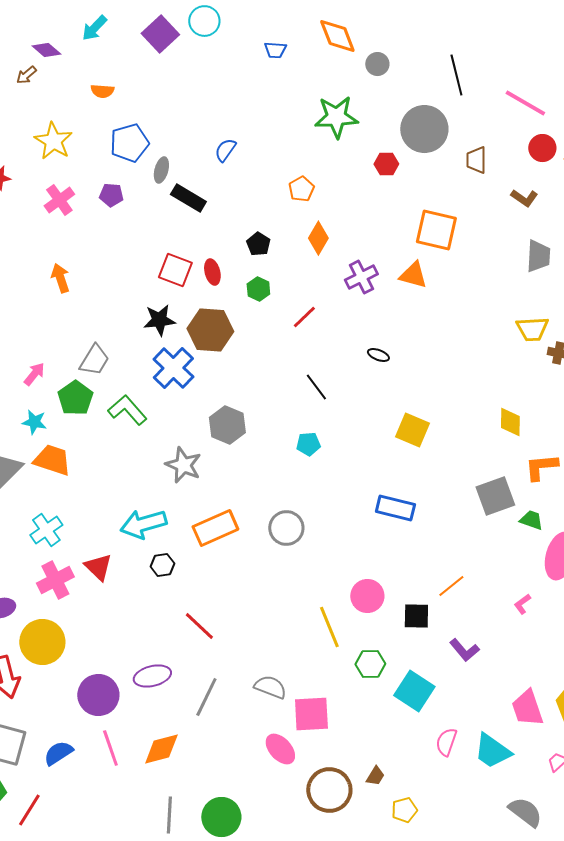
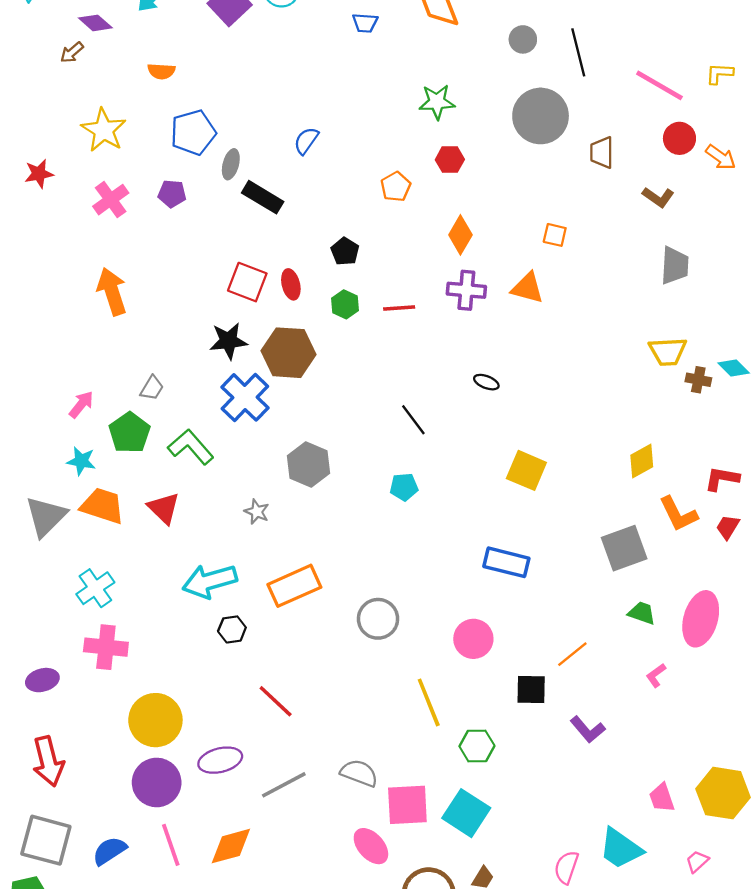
gray circle: (377, 64) -> (523, 39), moved
green star: (336, 117) -> (437, 102), size x0.7
red hexagon: (386, 164) -> (450, 160), moved
orange square: (436, 230) -> (555, 235), size x0.5
orange diamond: (318, 238) -> (460, 235), moved
purple cross: (361, 277) -> (466, 290), turned 32
orange arrow: (60, 278) -> (112, 291), size x1.4
red line: (304, 317) -> (399, 308), moved, turned 40
gray trapezoid: (94, 360) -> (152, 388), size x0.7
yellow diamond: (510, 422) -> (642, 461), turned 60
gray star: (183, 465) -> (257, 512), size x0.6
orange L-shape: (541, 467) -> (678, 514), turned -111
green trapezoid: (531, 520) -> (642, 613), moved
gray circle: (286, 528) -> (378, 619), moved
red triangle: (98, 567) -> (164, 508), moved
pink cross: (55, 580) -> (106, 647), turned 33
pink circle: (367, 596) -> (473, 639), moved
yellow circle: (42, 642) -> (155, 720), moved
cyan square: (414, 691) -> (466, 813), moved
gray line: (206, 697) -> (284, 785), turned 36
pink trapezoid: (527, 708) -> (662, 798), size x0.7
pink semicircle: (446, 742) -> (566, 867), moved

